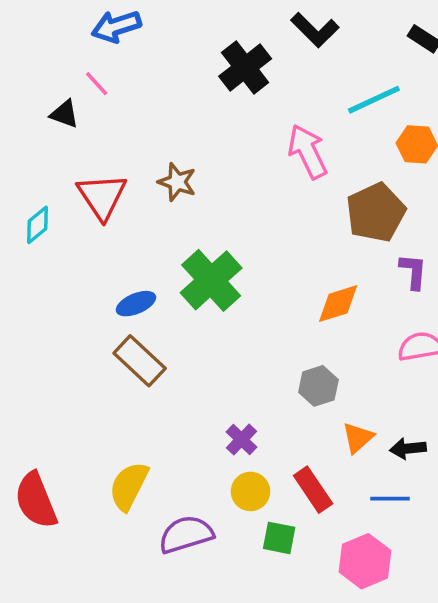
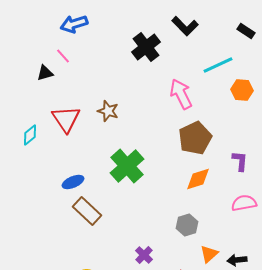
black triangle: (64, 114) -> (45, 73), turned -36
brown pentagon: (376, 212) -> (195, 138), moved
blue ellipse: (136, 304) -> (73, 182), moved

